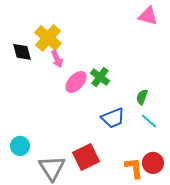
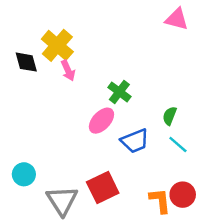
pink ellipse: (76, 82) -> (101, 121), moved

